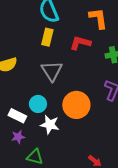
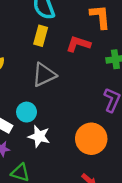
gray triangle: (52, 71) -> (44, 75), turned 35
orange circle: (76, 105) -> (91, 139), moved

